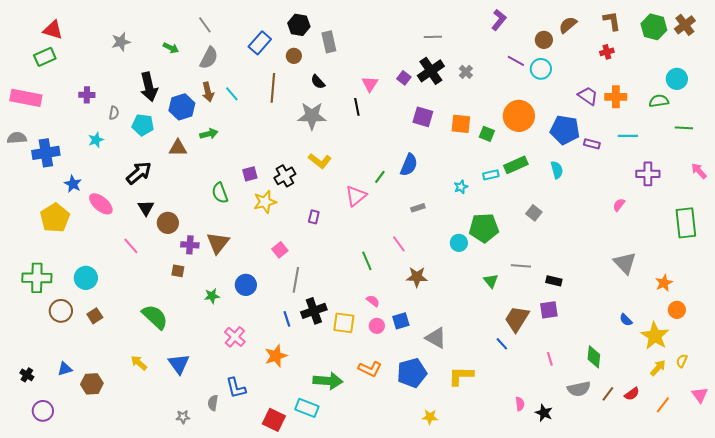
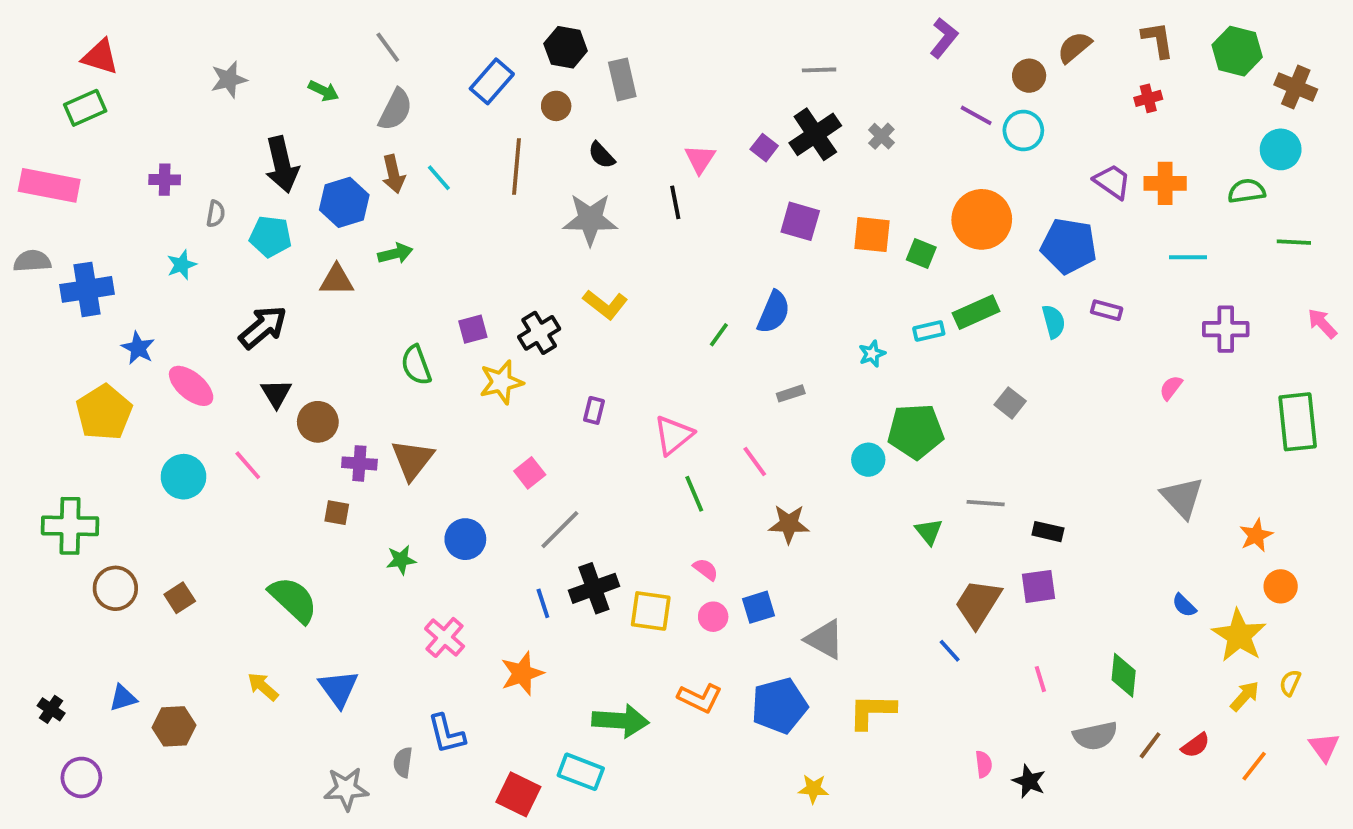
brown cross: (685, 25) -> (1296, 87), moved, turned -30
purple rectangle: (592, 144) -> (1107, 310), moved
pink triangle: (356, 196) -> (673, 435), moved
cyan circle: (86, 278) -> (183, 477), moved
gray line: (296, 280) -> (560, 530), turned 35
gray star: (183, 417) -> (346, 789), size x1.6

